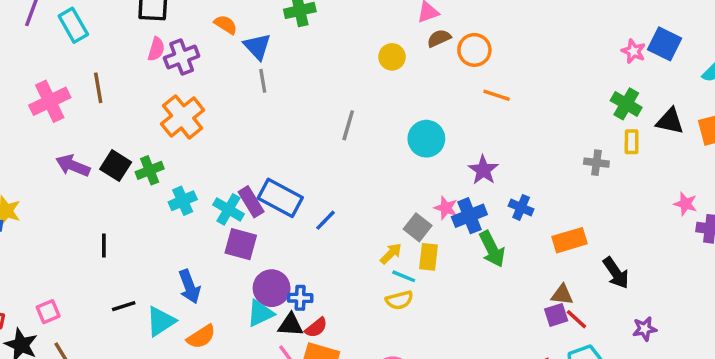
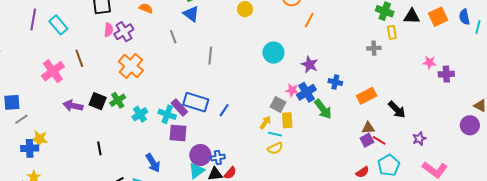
blue triangle: (257, 46) -> (191, 14), moved
orange line: (497, 95) -> (309, 20), turned -70
gray line: (348, 125) -> (210, 56), moved

